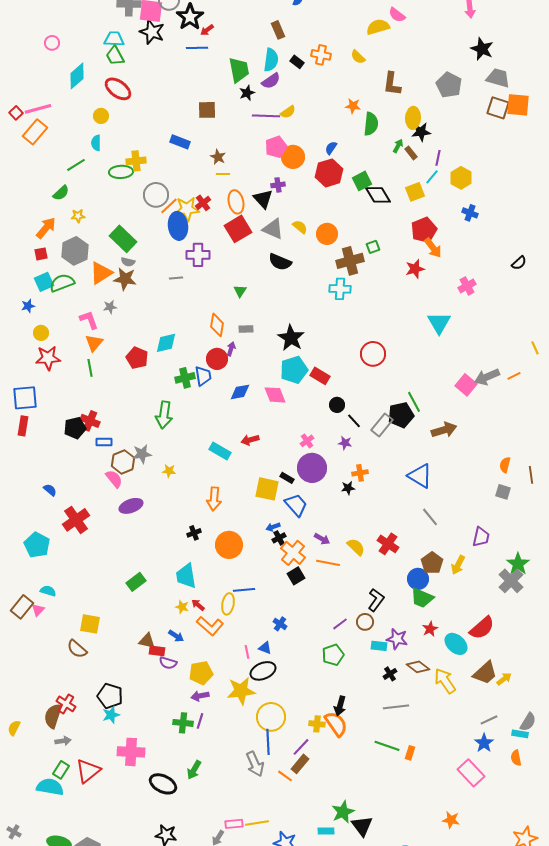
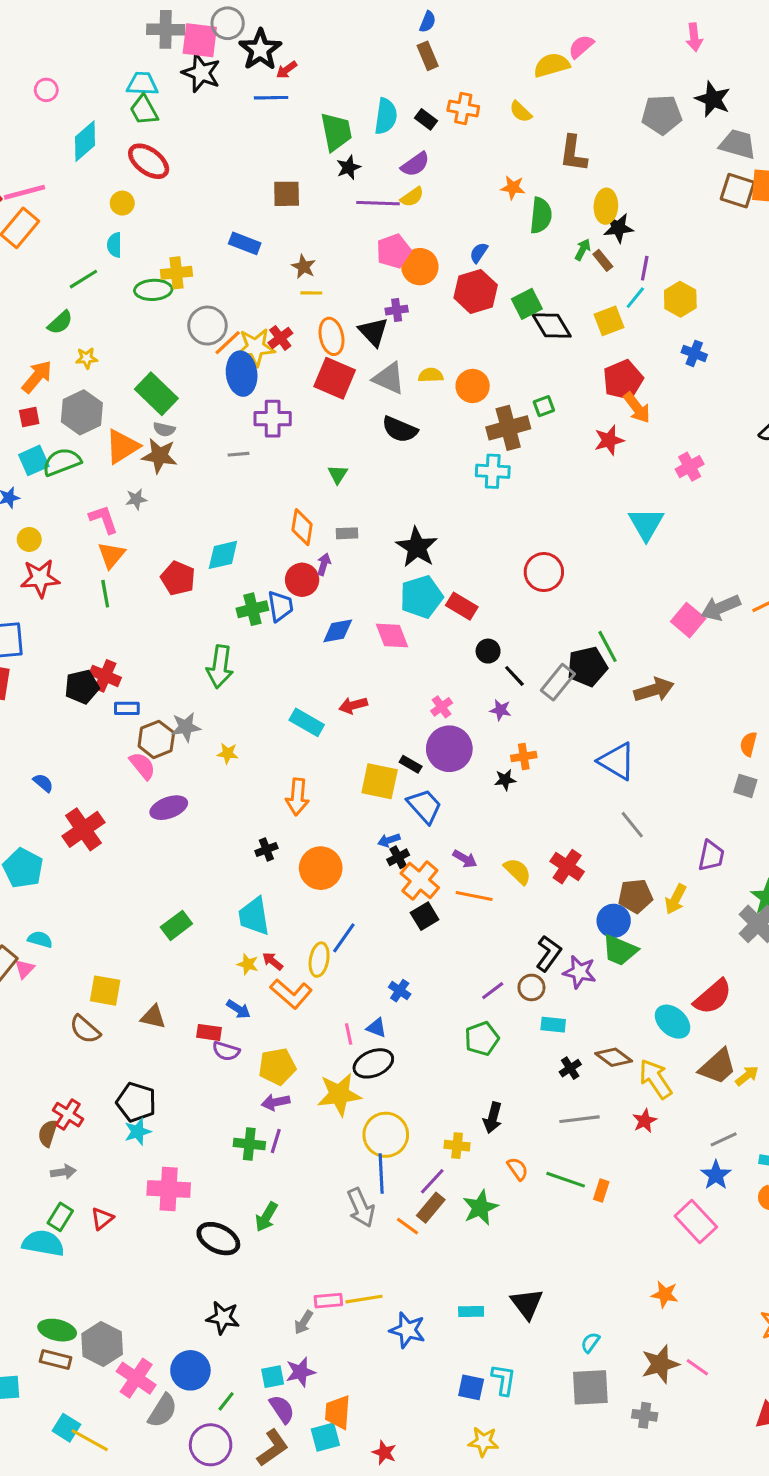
pink semicircle: (397, 15) -> (581, 47), turned 102
brown rectangle: (278, 30) -> (428, 56), moved
purple semicircle: (271, 81) -> (415, 164), moved
gray pentagon: (449, 85) -> (662, 115), moved, turned -30
yellow semicircle: (300, 227) -> (431, 375), turned -42
red square: (238, 229) -> (335, 378), turned -36
brown pentagon: (432, 563) -> (635, 896), turned 30
blue line: (244, 590) -> (344, 938), turned -50
red star: (430, 629) -> (645, 1121), moved
purple star: (397, 639) -> (580, 972), moved
brown triangle: (147, 641) -> (153, 1017), moved
brown semicircle: (53, 716) -> (48, 1133), size x0.7
orange semicircle: (336, 724) -> (518, 1169), moved, size x0.6
red triangle: (88, 771) -> (102, 1218), size x0.6
green star: (343, 812) -> (480, 1208), moved

